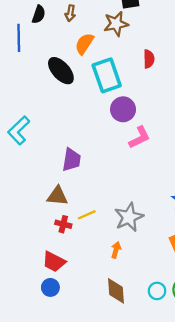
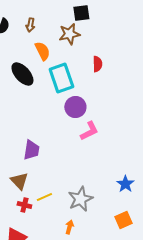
orange semicircle: (84, 44) -> (42, 51), turned 120
brown triangle: (57, 196) -> (19, 181), turned 42

